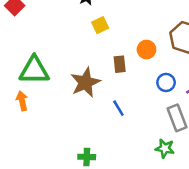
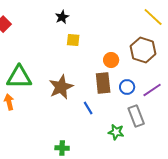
yellow square: (100, 25) -> (73, 40), turned 32
brown rectangle: (120, 64) -> (103, 83), moved, size x1.5
green star: (165, 148) -> (116, 132), moved

